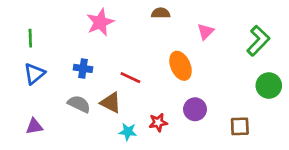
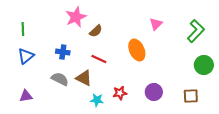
brown semicircle: (161, 13) -> (96, 31), moved, turned 136
purple circle: (195, 109) -> (154, 92), moved
brown square: (240, 126) -> (191, 96), moved

